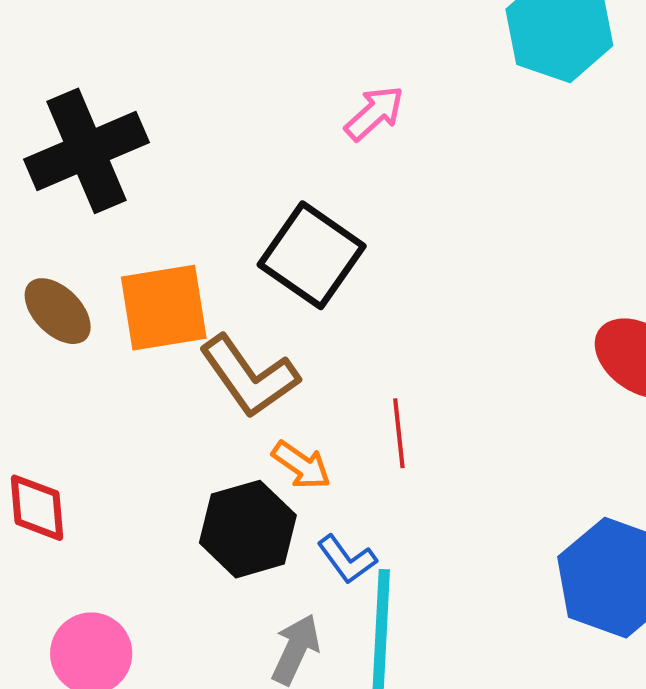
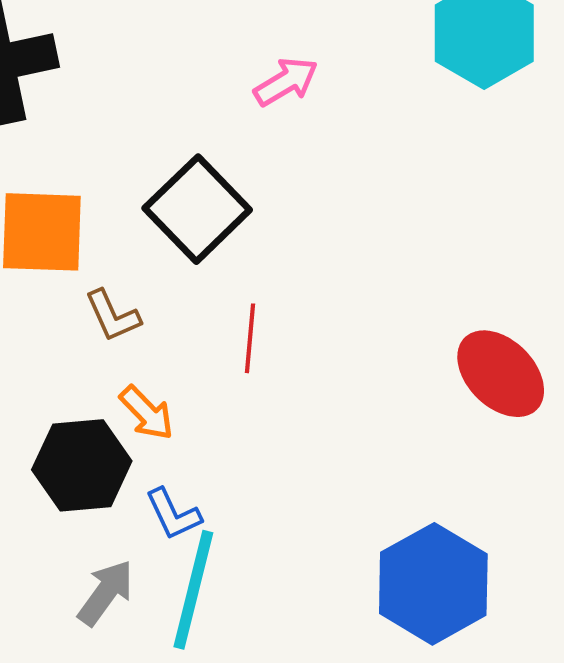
brown L-shape: (249, 376) -> (113, 316), size x0.6
red line: (399, 433) -> (250, 338), moved

